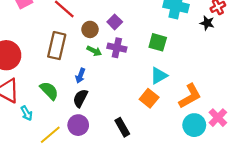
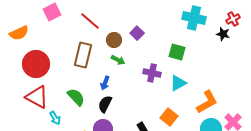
purple cross: (117, 48) -> (152, 73), moved
orange square: (149, 98) -> (169, 117), moved

